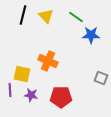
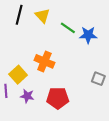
green line: (76, 17) -> (68, 28), moved
yellow square: (22, 74) -> (18, 75), turned 36

